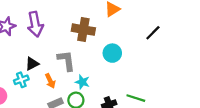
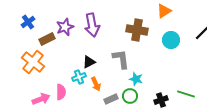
cyan circle: (112, 53) -> (171, 40), moved
orange arrow: (50, 81) -> (96, 84), moved

